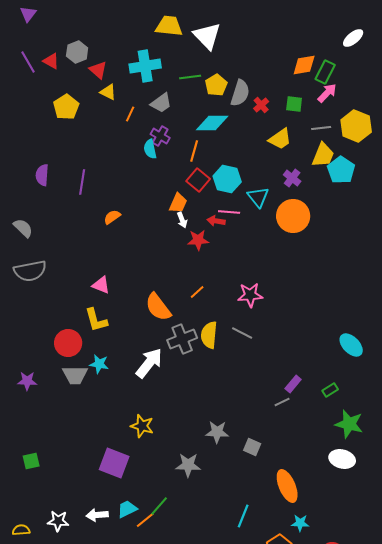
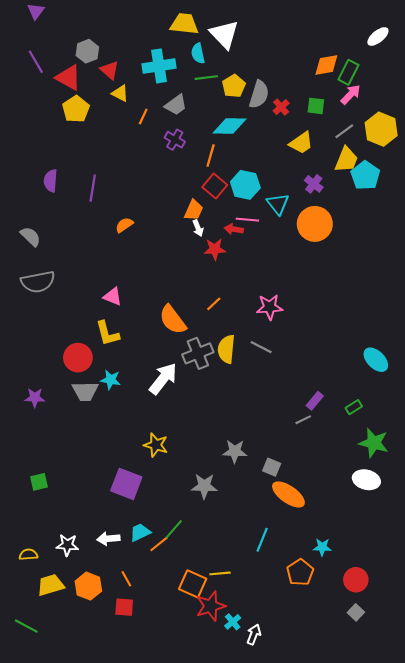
red triangle: (51, 61) -> (68, 78), moved, size x1.5
gray line: (321, 128) -> (344, 131), turned -30
cyan semicircle: (150, 149) -> (198, 53), moved
orange ellipse: (287, 486) -> (288, 494), moved, turned -32

